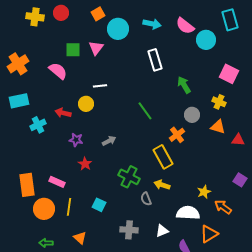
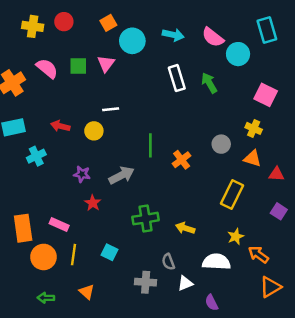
pink semicircle: (58, 71) -> (47, 68), moved
green arrow: (184, 85) -> (209, 83), moved
green line: (145, 111) -> (150, 145), moved, turned 36
red arrow: (63, 113) -> (60, 126), moved
orange cross: (177, 135) -> (182, 160), moved
gray arrow: (109, 141) -> (122, 175), size x1.5
yellow rectangle: (163, 157) -> (232, 195), moved, turned 55
green cross: (129, 177) -> (146, 219), turned -35
purple square: (240, 180) -> (279, 211), moved
gray semicircle: (146, 199) -> (168, 262), moved
orange triangle: (209, 234) -> (270, 287), moved

